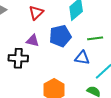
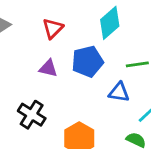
black cross: (18, 58) -> (32, 115), moved, turned 30

